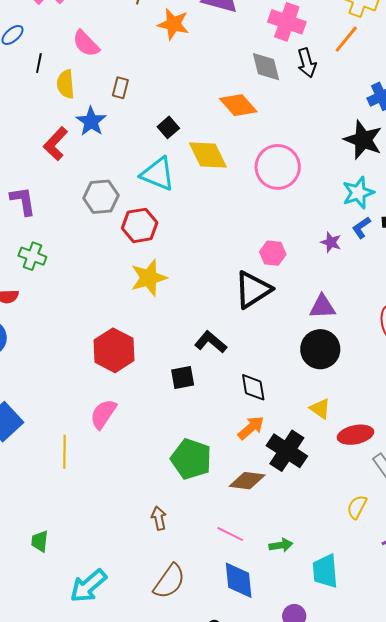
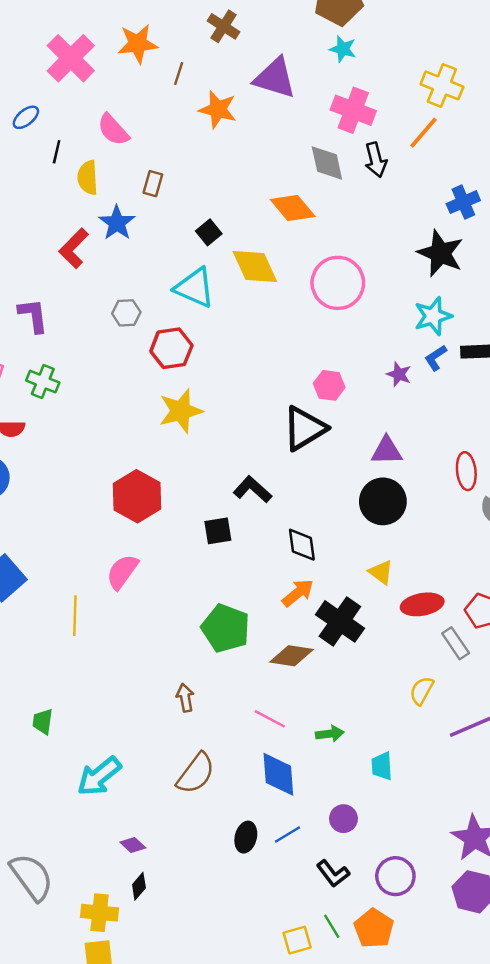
gray hexagon: (101, 197) -> (126, 313), size x0.7
cyan trapezoid: (325, 571) -> (382, 766), size x0.7

